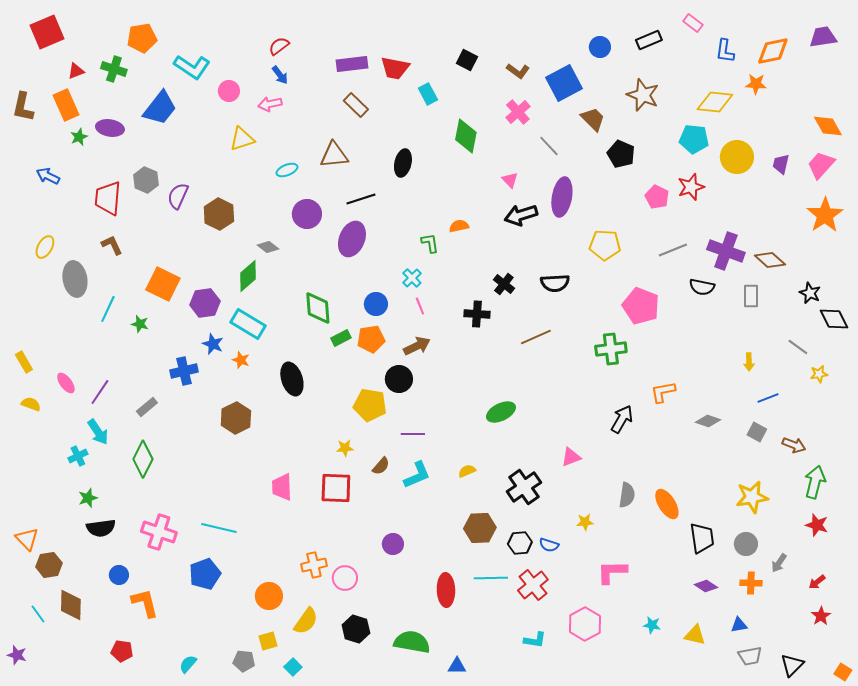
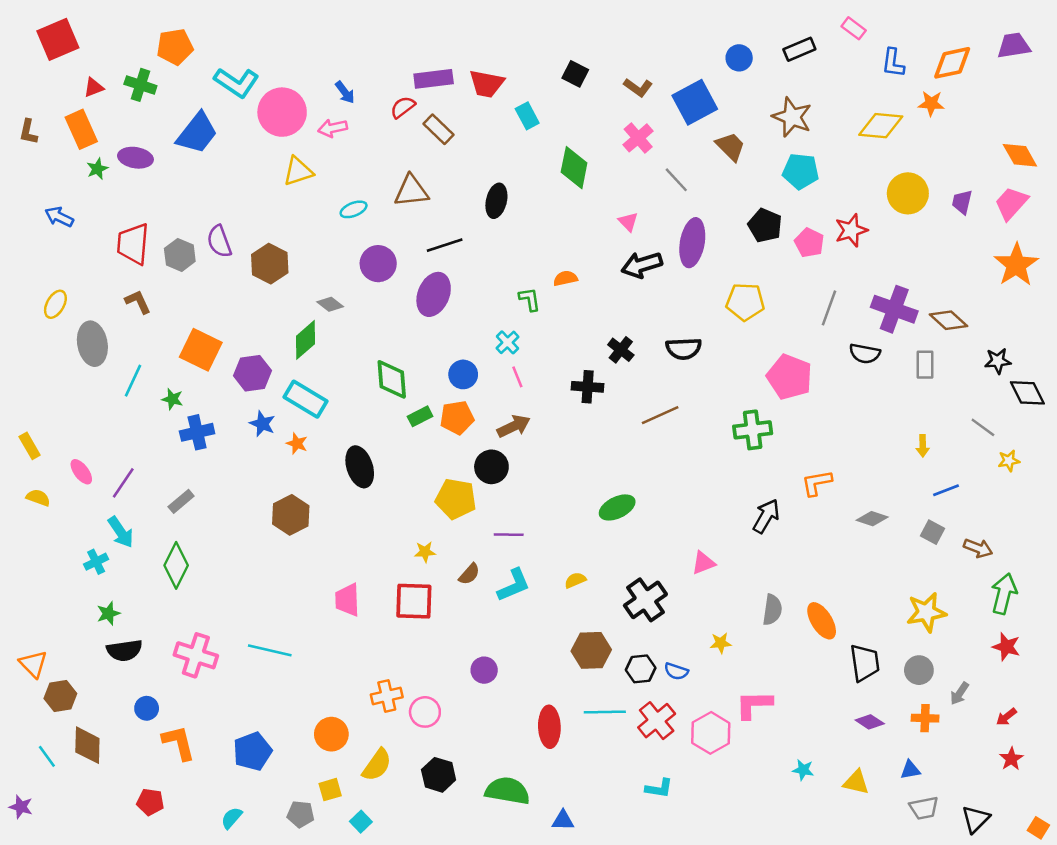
red semicircle: (279, 46) -> (403, 107), moved
pink circle: (229, 91) -> (282, 112), size x1.8
brown L-shape: (23, 107) -> (28, 132), size x0.7
cyan pentagon: (694, 139) -> (801, 171), moved
black pentagon: (621, 154) -> (765, 225), moved
gray hexagon: (146, 180) -> (180, 255), moved
purple semicircle: (178, 196) -> (219, 241), turned -44
gray line: (673, 250) -> (829, 308), turned -48
black star: (810, 293) -> (998, 361), turned -30
blue cross: (184, 371) -> (197, 432), moved
blue pentagon: (205, 574) -> (253, 751), moved
pink hexagon: (585, 624) -> (711, 733), moved

